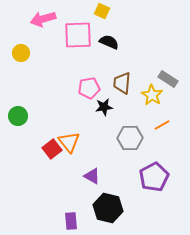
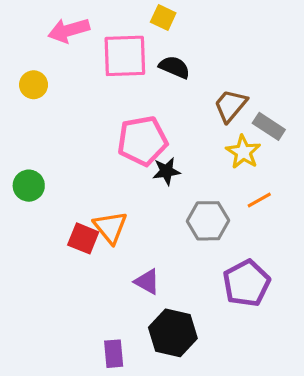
brown trapezoid: (122, 83) -> (230, 106), moved, turned 35
pink pentagon: (89, 88) -> (142, 141), size x1.4
red square: (52, 149) -> (83, 238), turned -30

